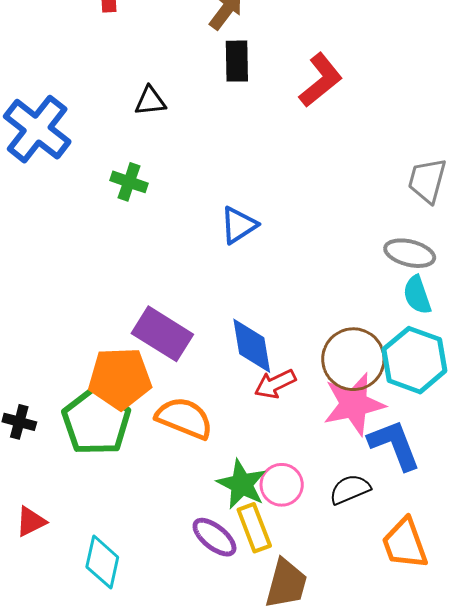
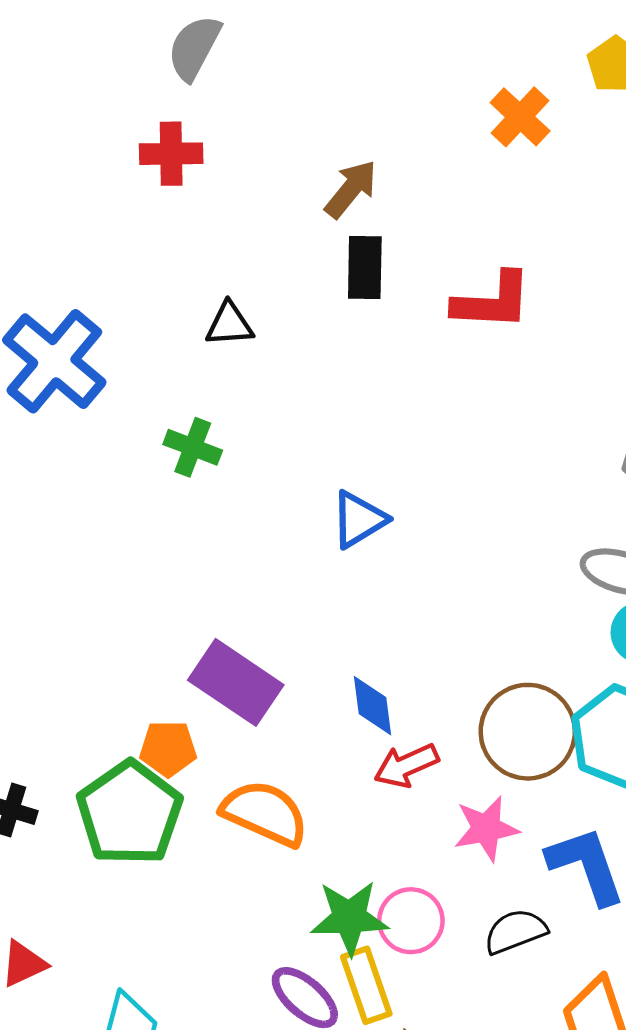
red L-shape: (321, 80) -> (492, 301), turned 40
blue diamond: (252, 346) -> (372, 706), size x0.7
orange pentagon: (120, 378) -> (168, 749), size x0.6
pink star: (354, 404) -> (486, 828), moved, size x0.7
green star: (242, 484) -> (349, 918), turned -30

